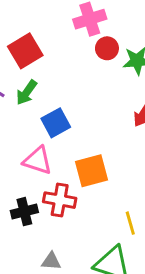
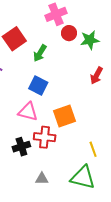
green arrow: (27, 92) -> (40, 53), moved
blue square: (56, 123) -> (38, 86), turned -30

